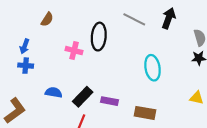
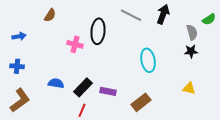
blue arrow: (25, 46) -> (19, 36), moved, turned -120
blue cross: (26, 66) -> (17, 66), moved
brown rectangle: (145, 113) -> (141, 102), turned -48

